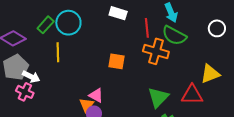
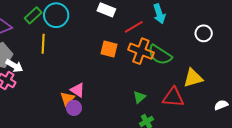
red line: (147, 28) -> (134, 27), turned 60
green semicircle: (174, 36) -> (160, 55), moved
orange square: (116, 61) -> (109, 49), moved
green triangle: (158, 97) -> (139, 97), size x0.6

